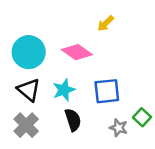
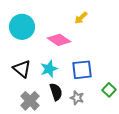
cyan circle: (29, 52) -> (22, 27), moved
gray cross: (26, 125) -> (30, 101), moved
gray star: (119, 128) -> (77, 98), moved

